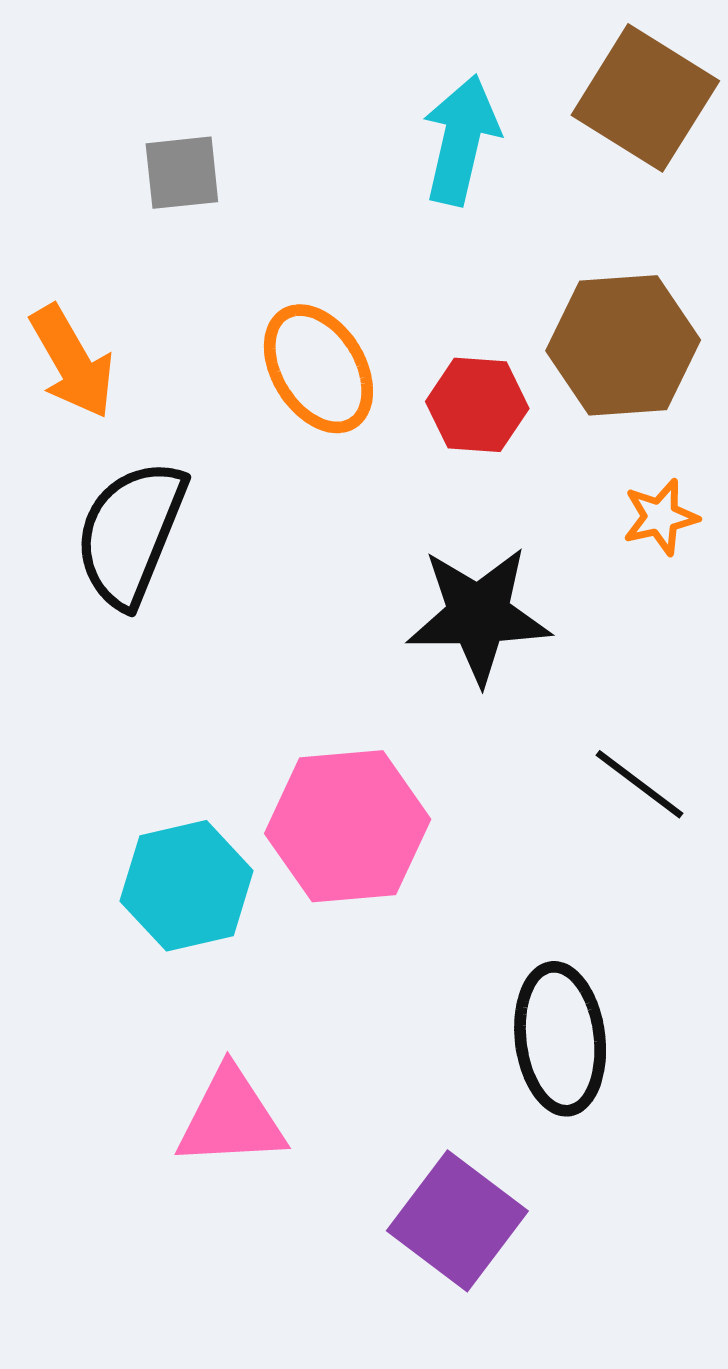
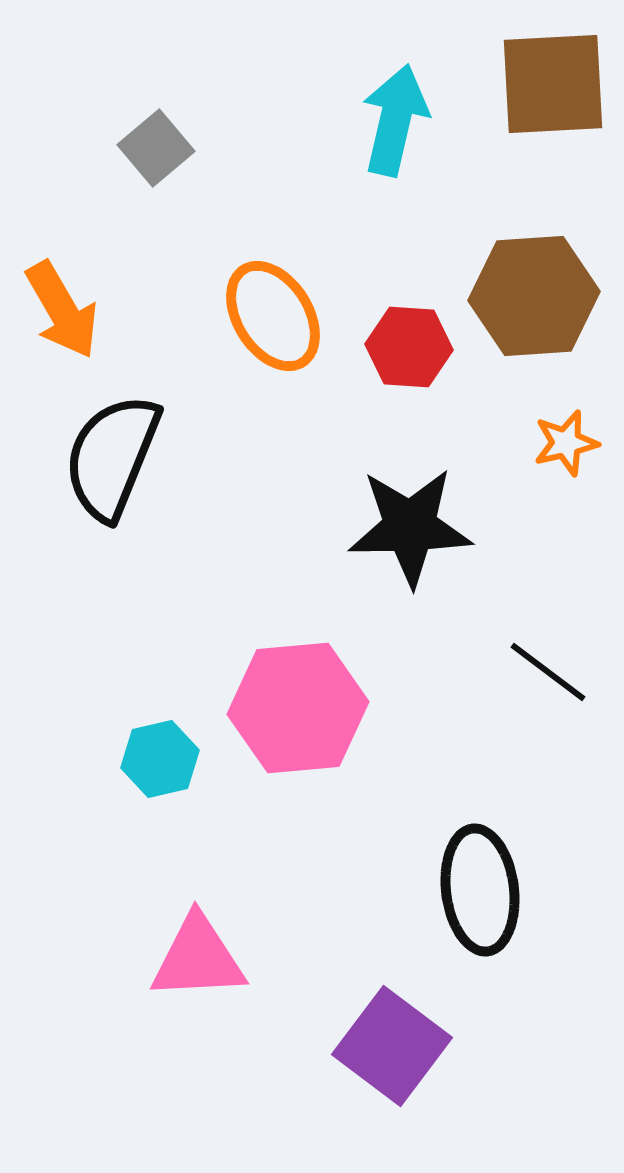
brown square: (645, 98) -> (553, 84), turned -35
gray square: (182, 173) -> (156, 148), turned -34
cyan hexagon: (187, 886) -> (160, 759), size x0.7

